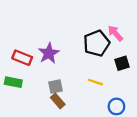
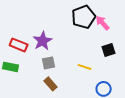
black pentagon: (97, 43) -> (84, 17), moved
gray square: (55, 87) -> (49, 63), moved

